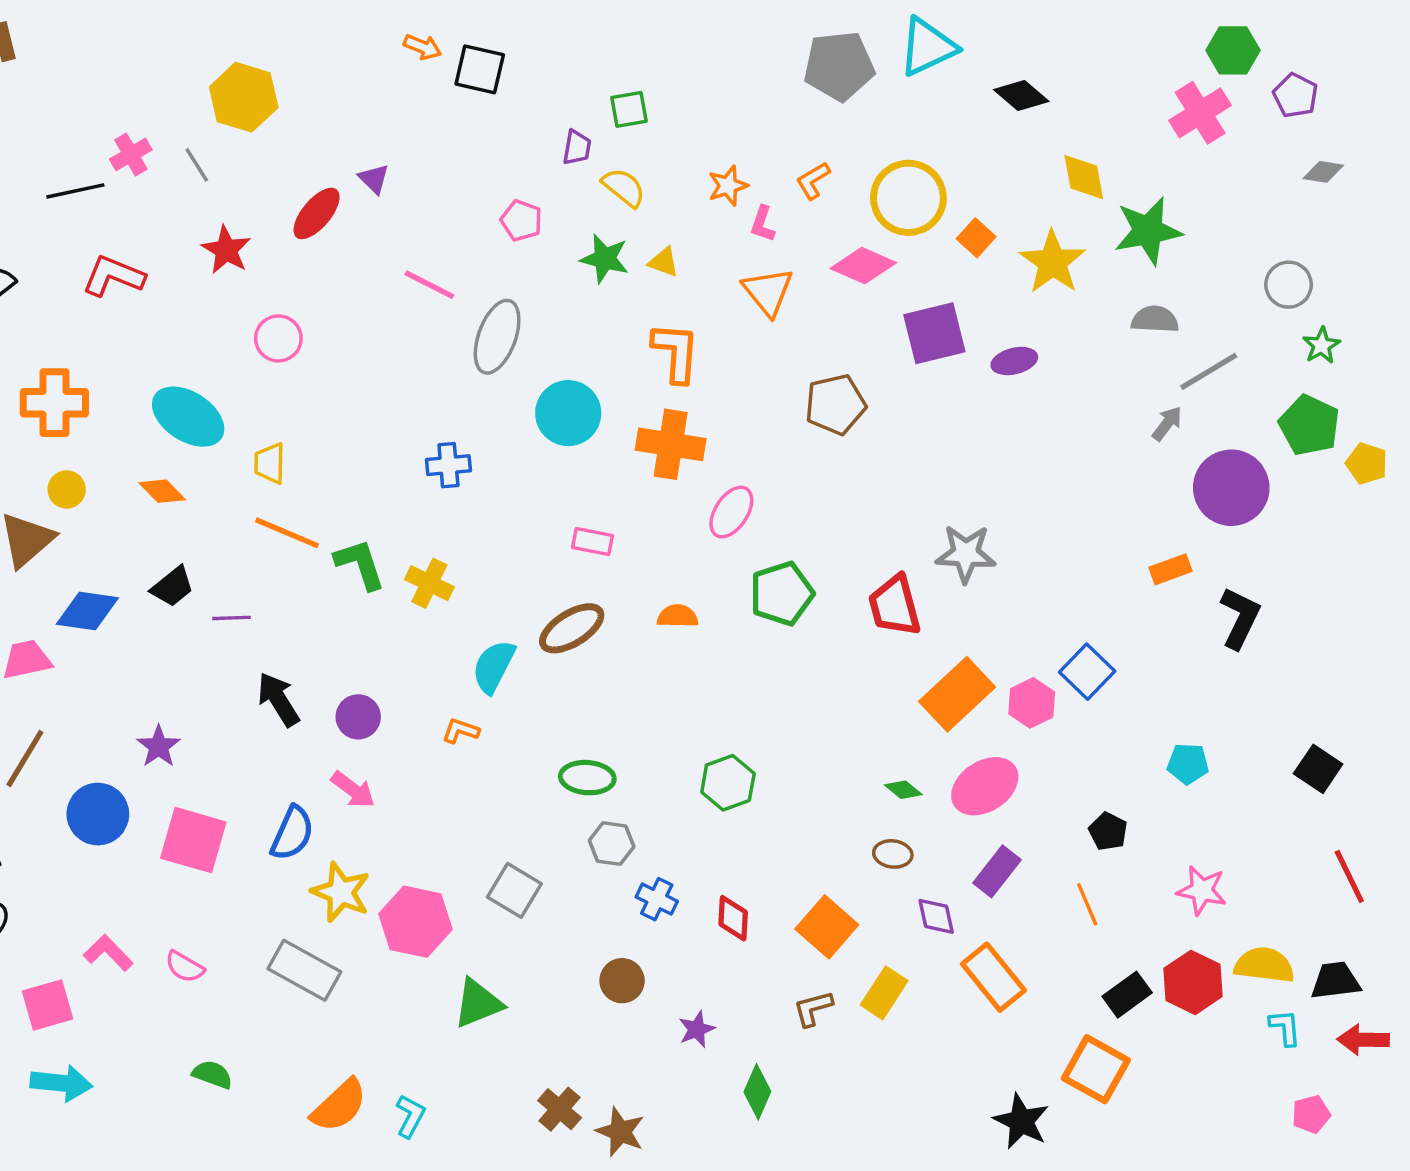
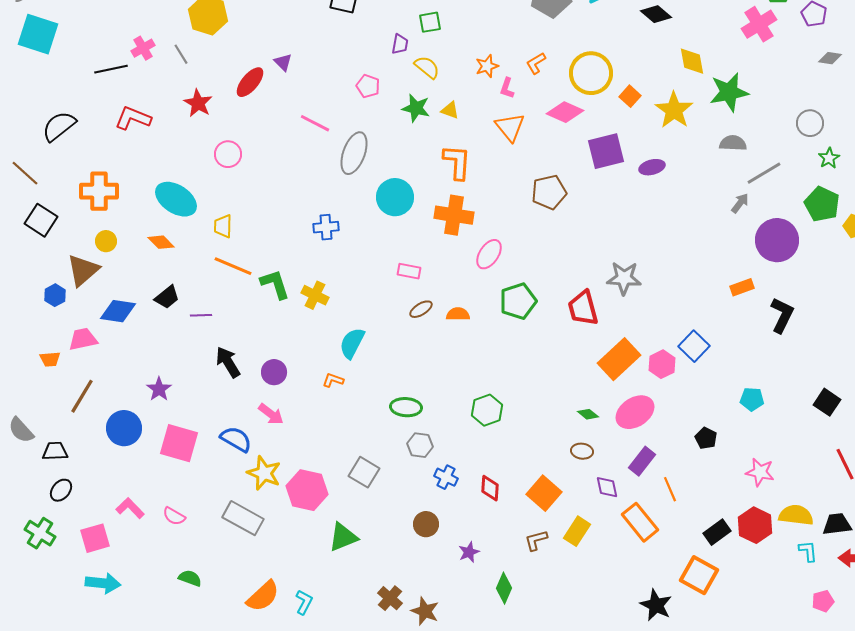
brown ellipse: (572, 628) -> (421, 309), moved, size x0.6
blue semicircle: (292, 833) -> (236, 439), turned -84
orange line: (1087, 904) -> (670, 489), moved

